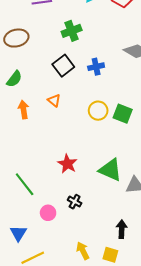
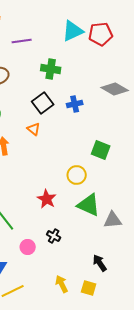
green cross: (72, 31) -> (51, 69), turned 30
orange triangle: (54, 100) -> (34, 129), moved
yellow circle: (98, 111) -> (77, 175), moved
black arrow: (122, 229) -> (100, 263), turned -36

